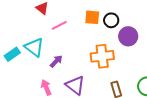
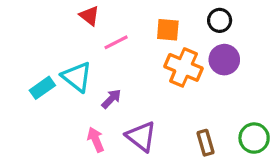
black circle: (111, 20) -> (220, 20), moved
orange cross: (102, 56) -> (184, 67), moved, turned 30

